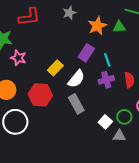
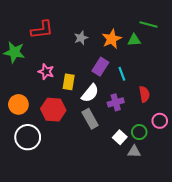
gray star: (69, 13) -> (81, 38), moved
pink star: (18, 58) -> (46, 72), moved
yellow rectangle: (55, 68) -> (69, 82), turned -35
purple cross: (106, 80) -> (116, 102), moved

